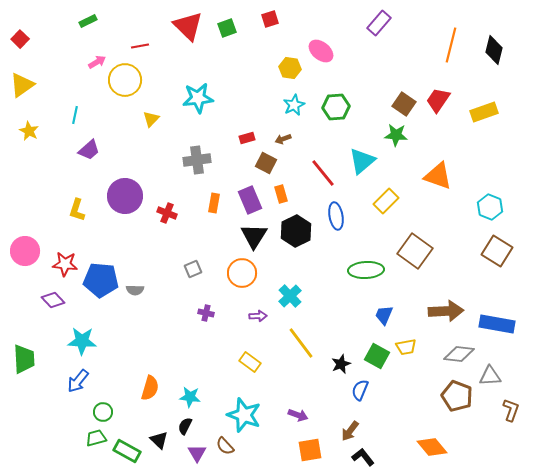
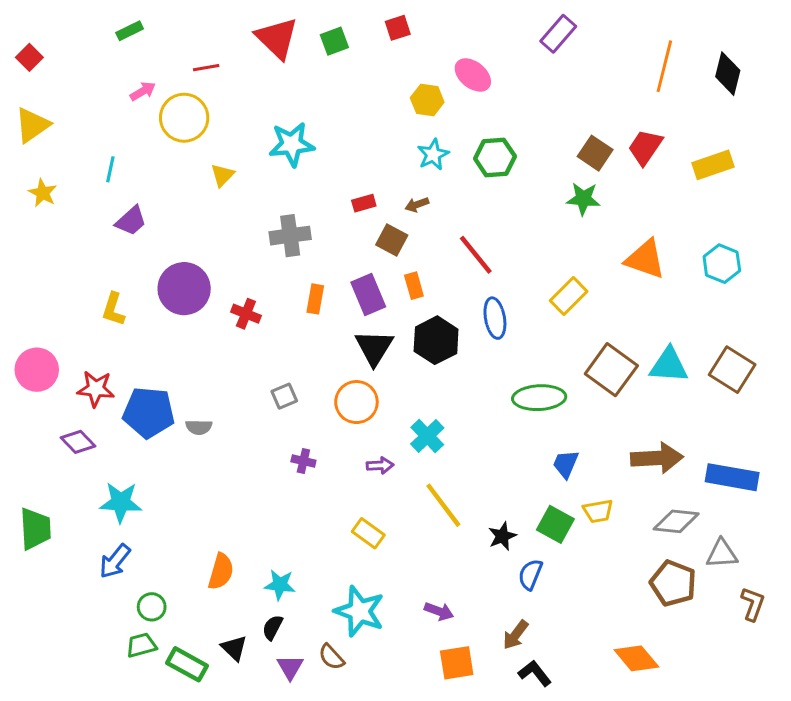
cyan triangle: (362, 161) -> (669, 365), moved, turned 44
cyan hexagon: (490, 207) -> (722, 264), moved

